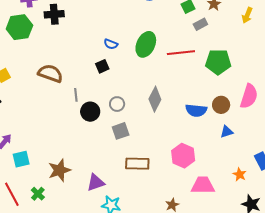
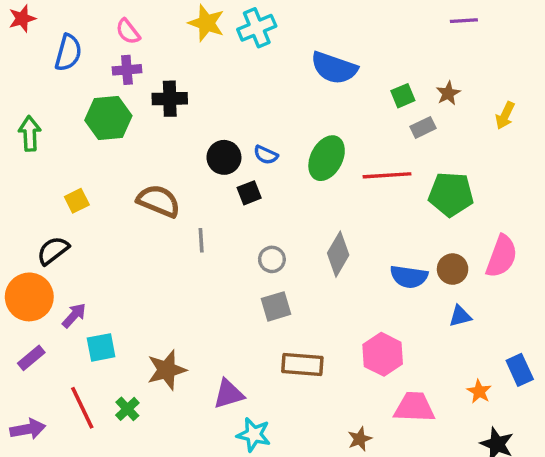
black circle: (90, 112) -> (224, 157), moved

